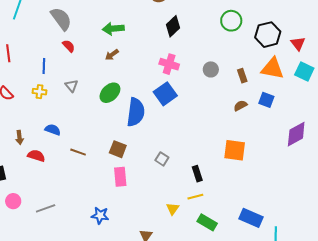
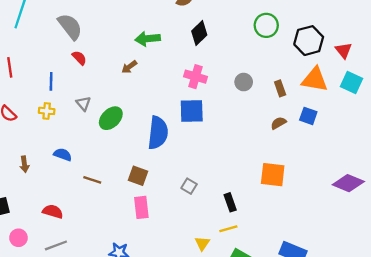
green arrow: (113, 29) -> (148, 39), moved
green ellipse: (110, 93) -> (111, 118), moved
blue square: (165, 94) -> (192, 111), turned 35
purple diamond: (296, 134) -> (348, 183), moved, turned 52
red semicircle: (36, 156) -> (53, 211), moved

